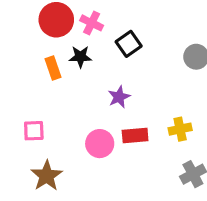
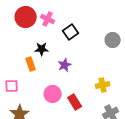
black star: (80, 57) -> (42, 49), moved
orange rectangle: (53, 68) -> (31, 64), moved
red rectangle: (135, 136) -> (75, 102), moved, turned 63

